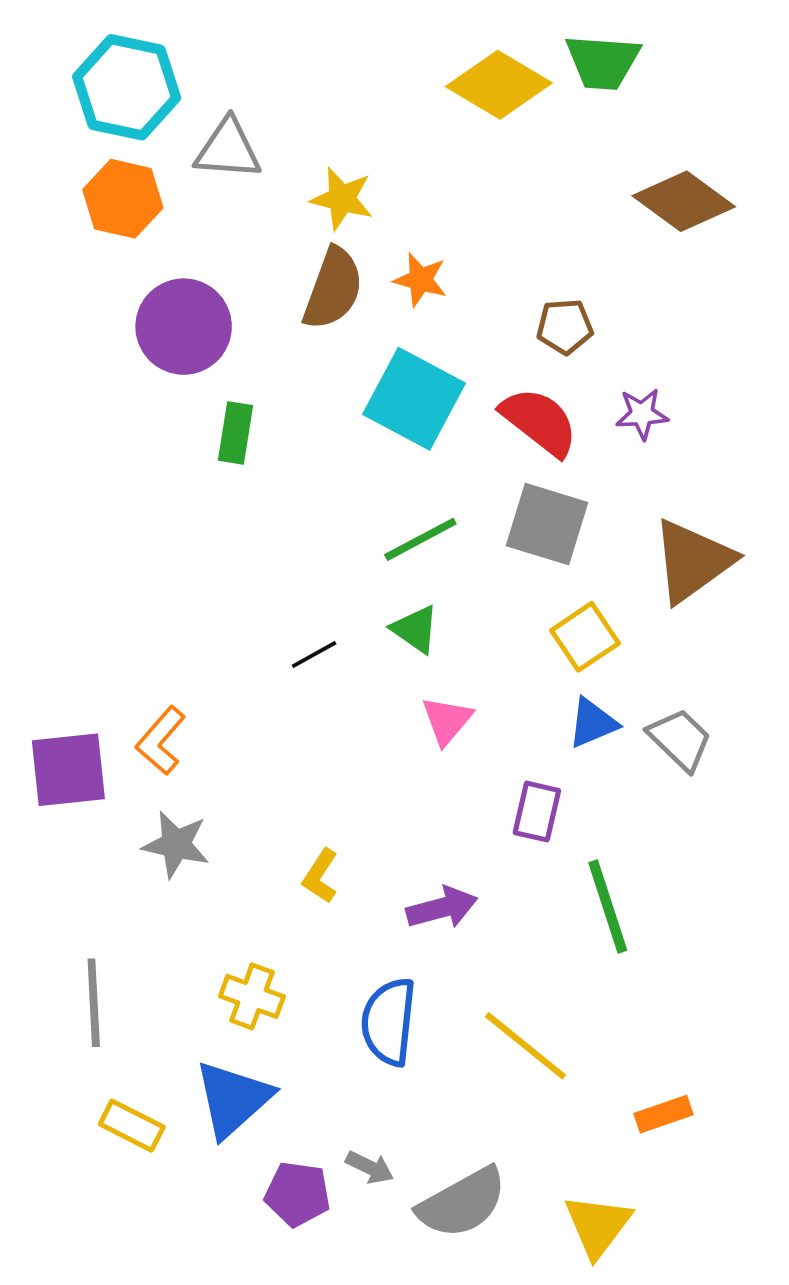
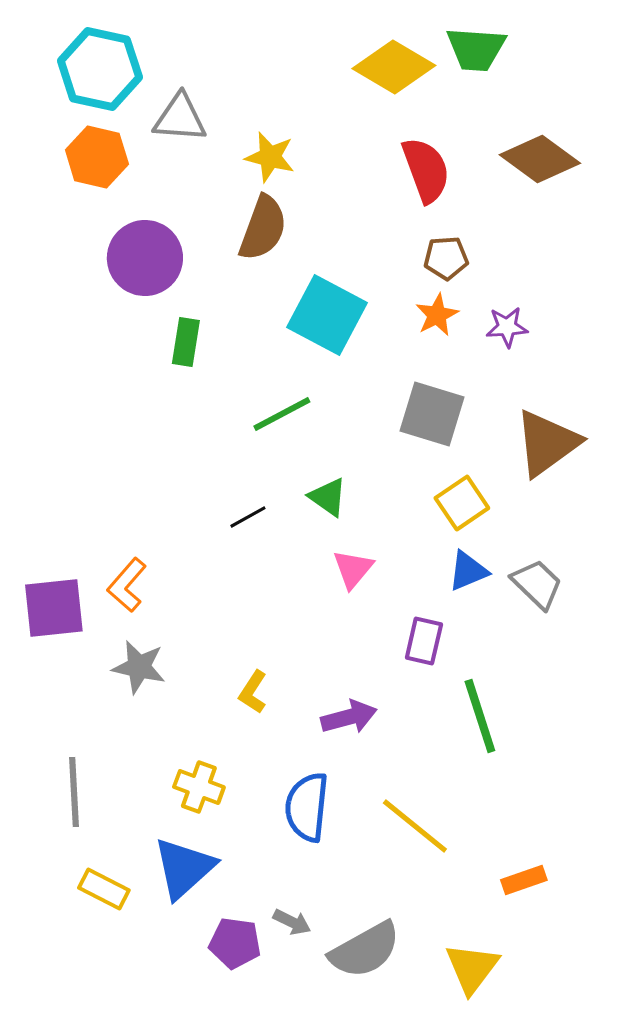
orange star: (420, 280) -> (437, 315), moved, turned 30
red semicircle: (539, 422) -> (426, 170), moved, turned 32
green line: (420, 539) -> (282, 414), moved

